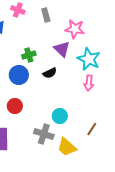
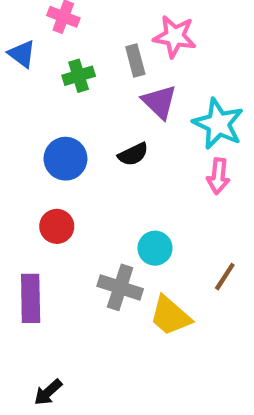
gray rectangle: (46, 15) -> (135, 60), moved
pink star: (75, 29) -> (175, 36), moved
green cross: (29, 55) -> (79, 76), moved

